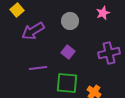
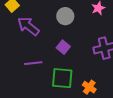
purple arrow: (33, 31) -> (28, 26), turned 70

